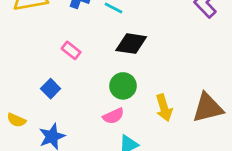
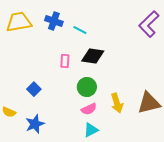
pink rectangle: (71, 50) -> (65, 61), moved, turned 56
pink semicircle: (113, 116) -> (89, 109), moved

